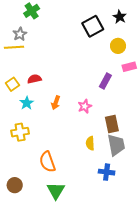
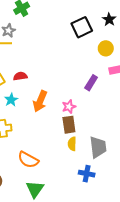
orange arrow: (56, 103) -> (40, 101), size x1.5
brown rectangle: (112, 124) -> (69, 125), moved
orange semicircle: (47, 162) -> (28, 160), turned -45

